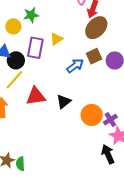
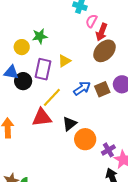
brown square: (94, 56) -> (102, 89), moved
yellow line: (14, 80) -> (52, 97), moved
orange circle: (92, 115) -> (85, 139), moved
purple cross: (110, 120) -> (108, 150), moved

